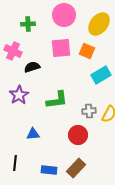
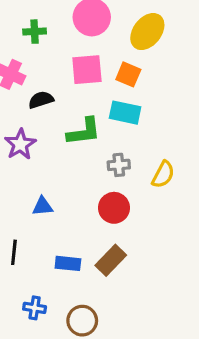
cyan rectangle: (101, 75) -> (125, 113), moved, turned 42
green L-shape: (57, 100) -> (84, 132), moved
gray cross: (89, 111) -> (119, 165), moved

